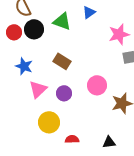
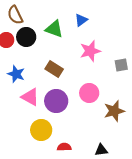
pink star: (119, 34) -> (90, 51), moved
pink triangle: (38, 89) -> (30, 97), turned -48
purple circle: (64, 93) -> (56, 101), size x1.5

